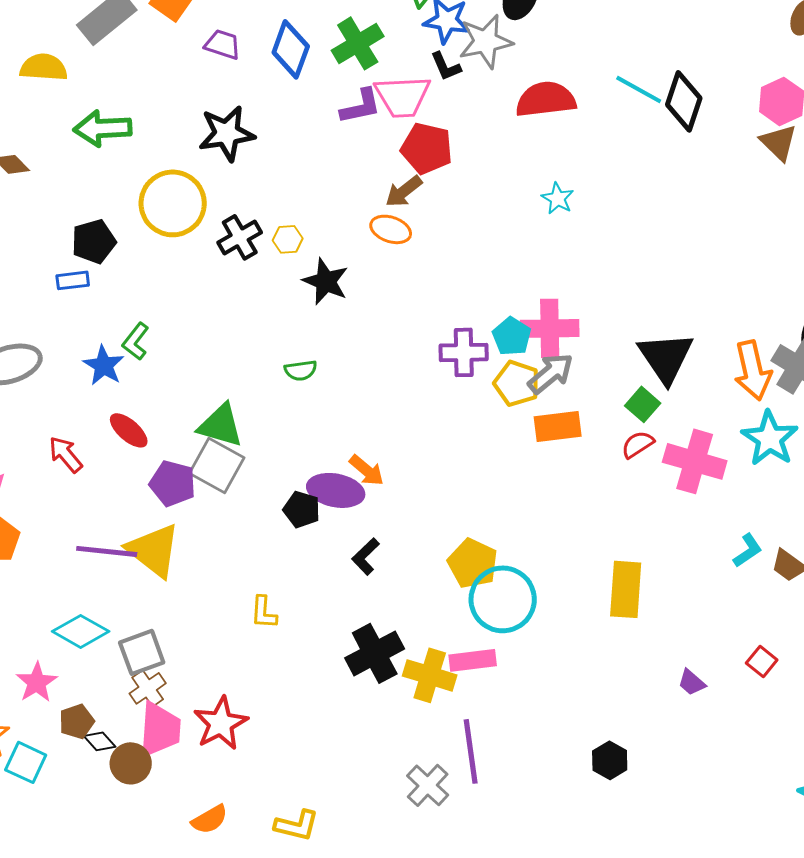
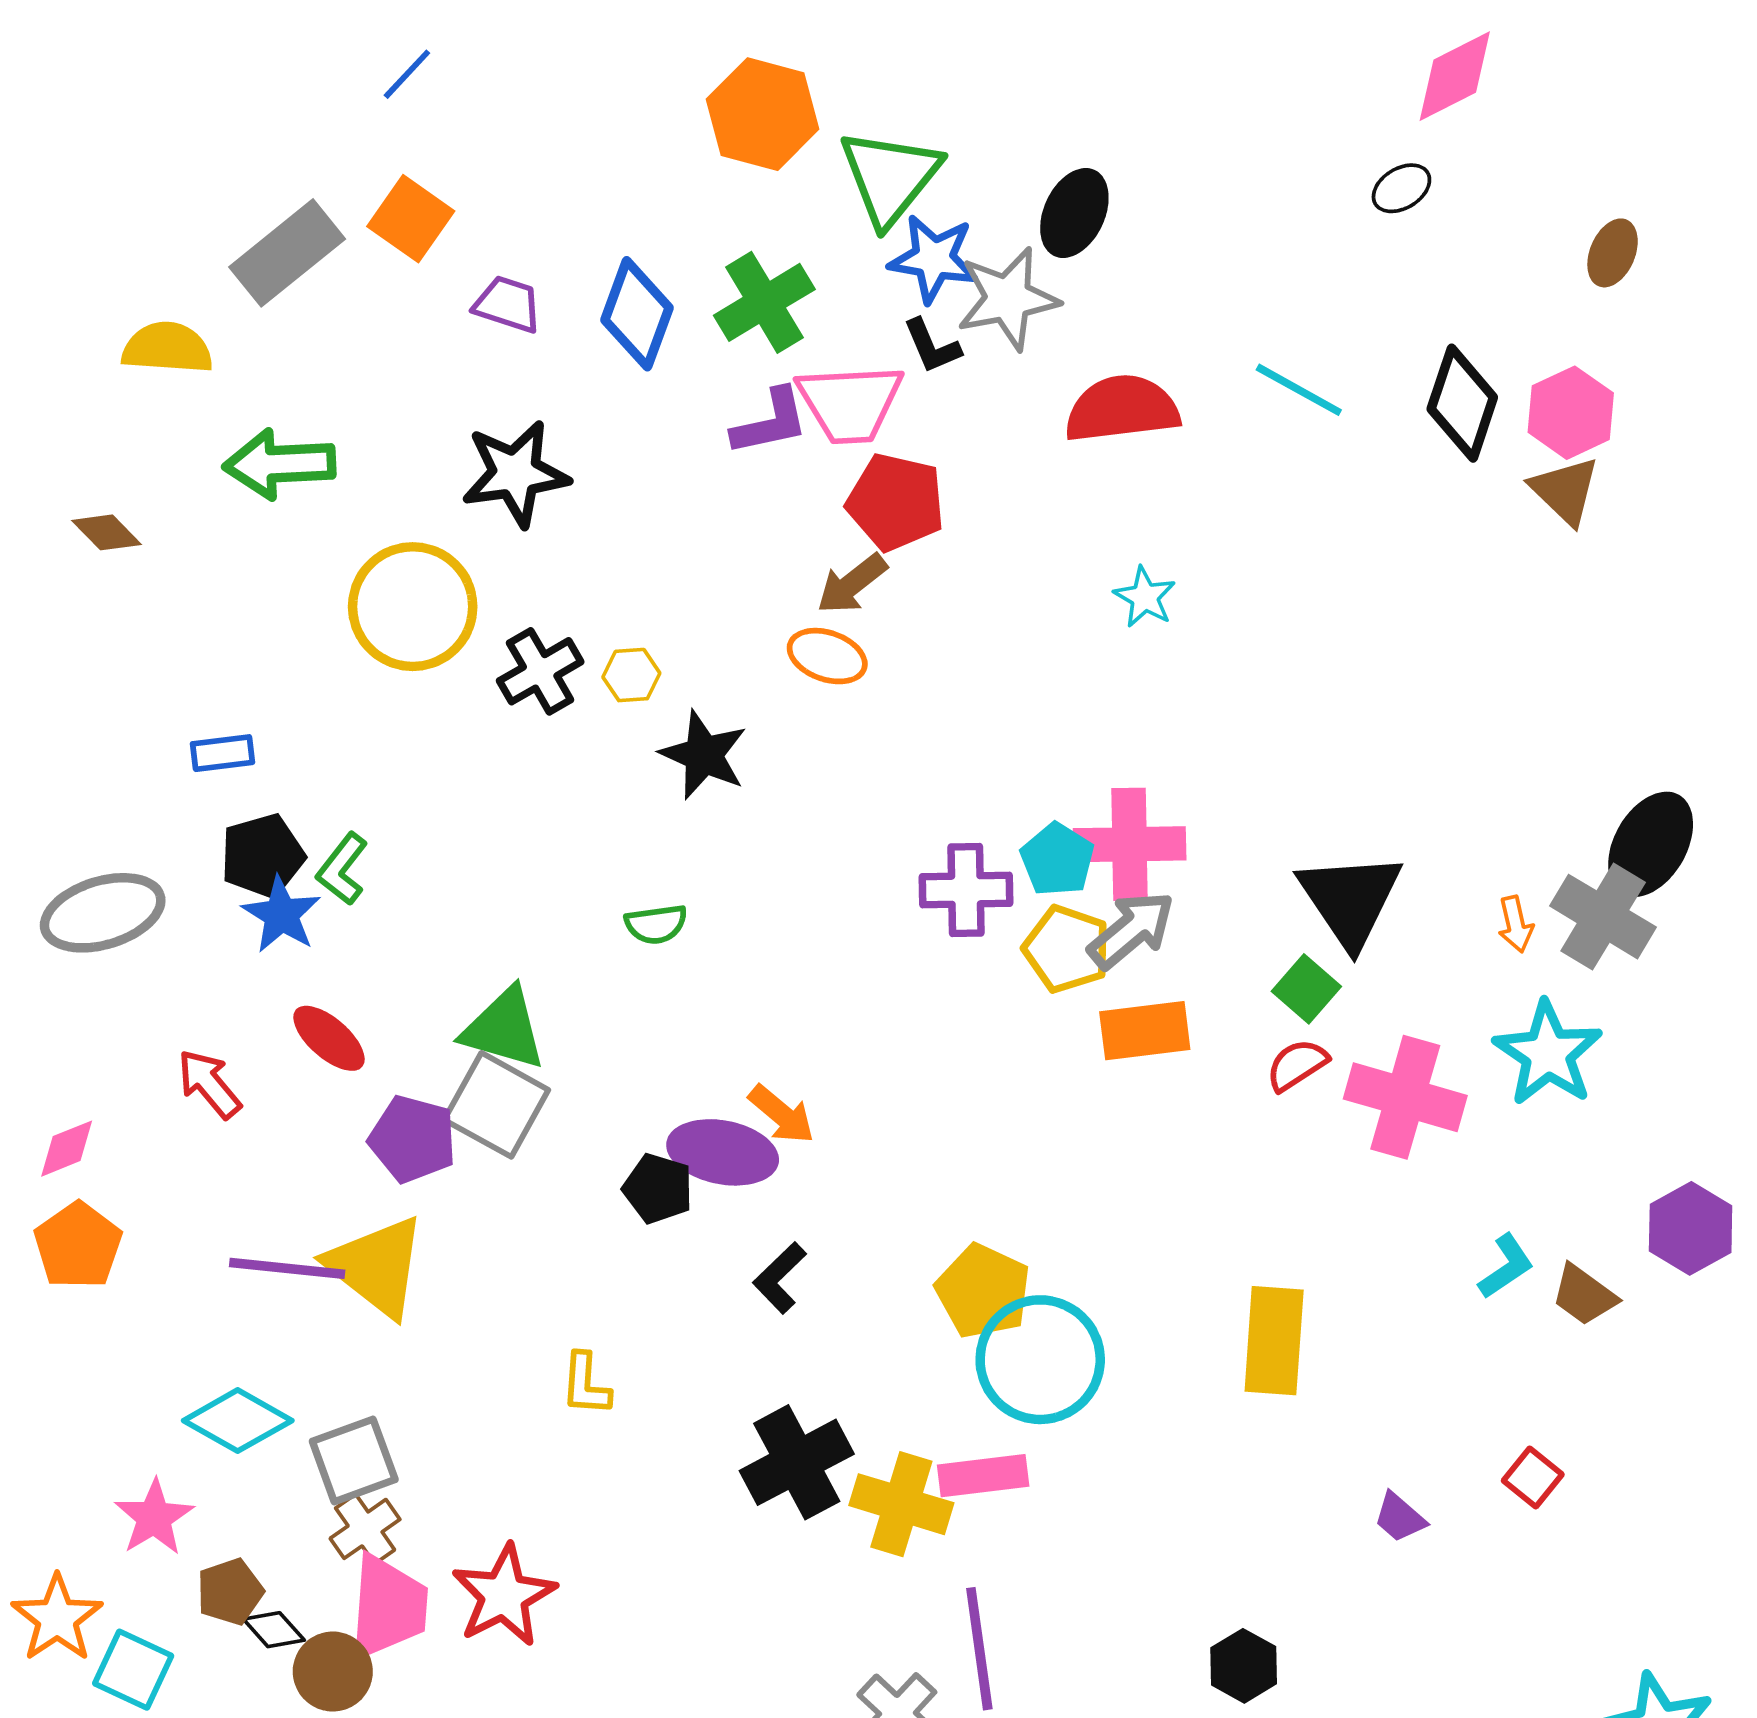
black diamond: (684, 101) -> (1462, 403), moved
black pentagon: (94, 241) -> (262, 856), moved
orange arrow: (753, 370) -> (1516, 924), size x0.5

